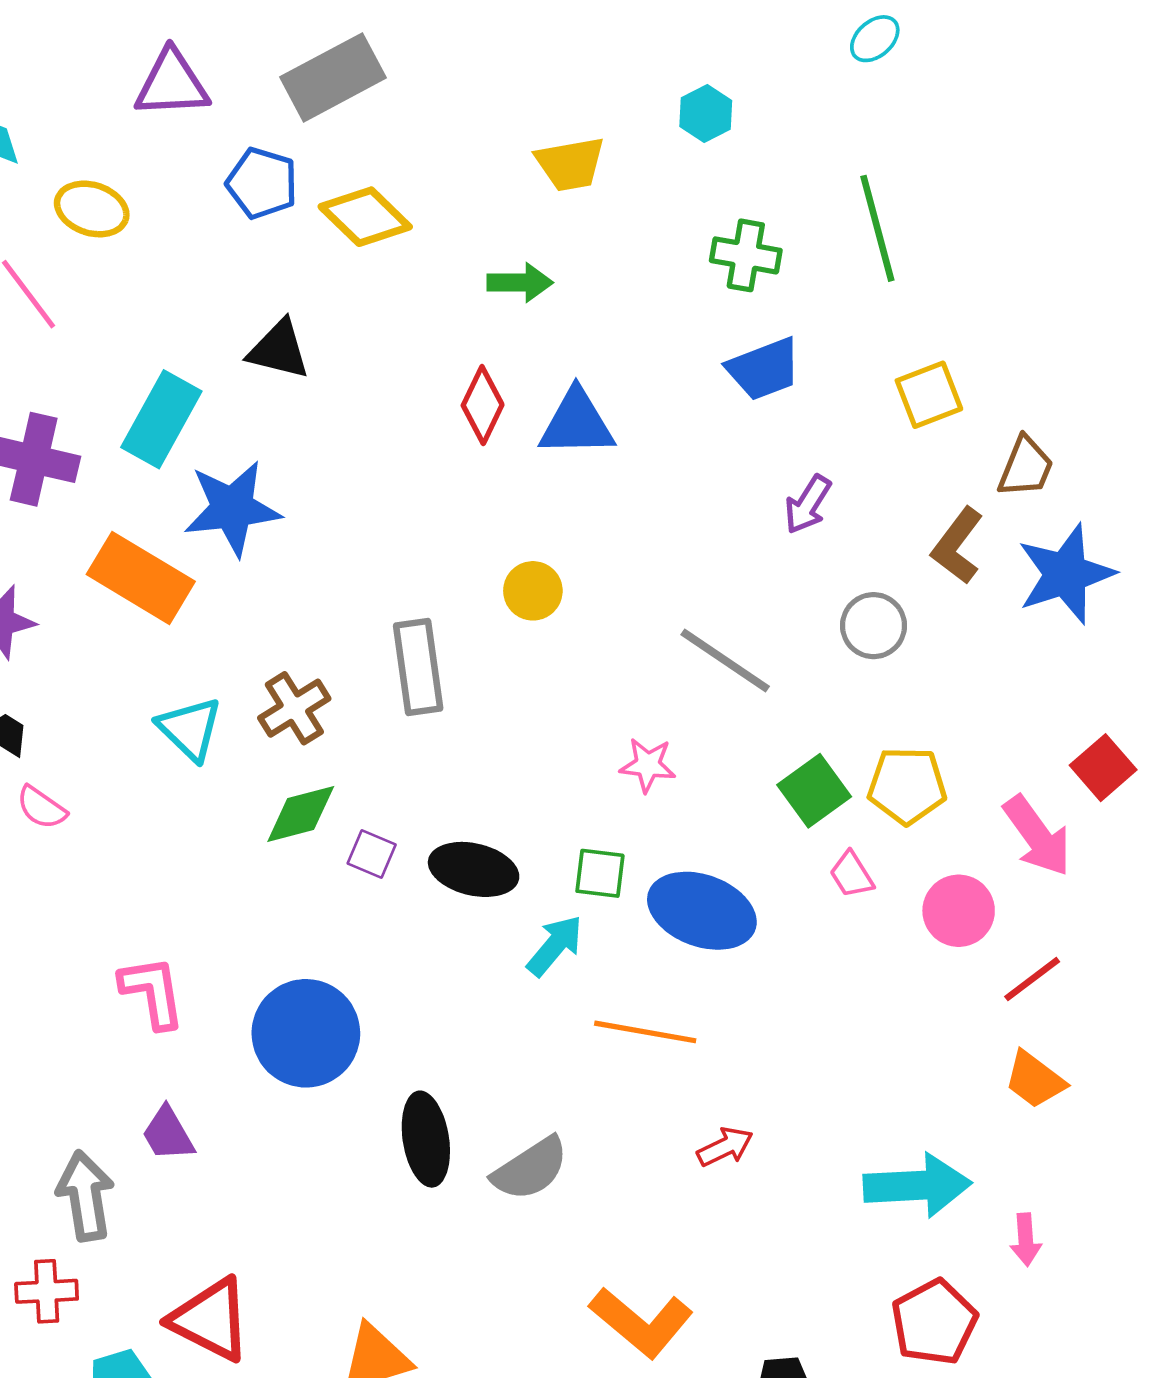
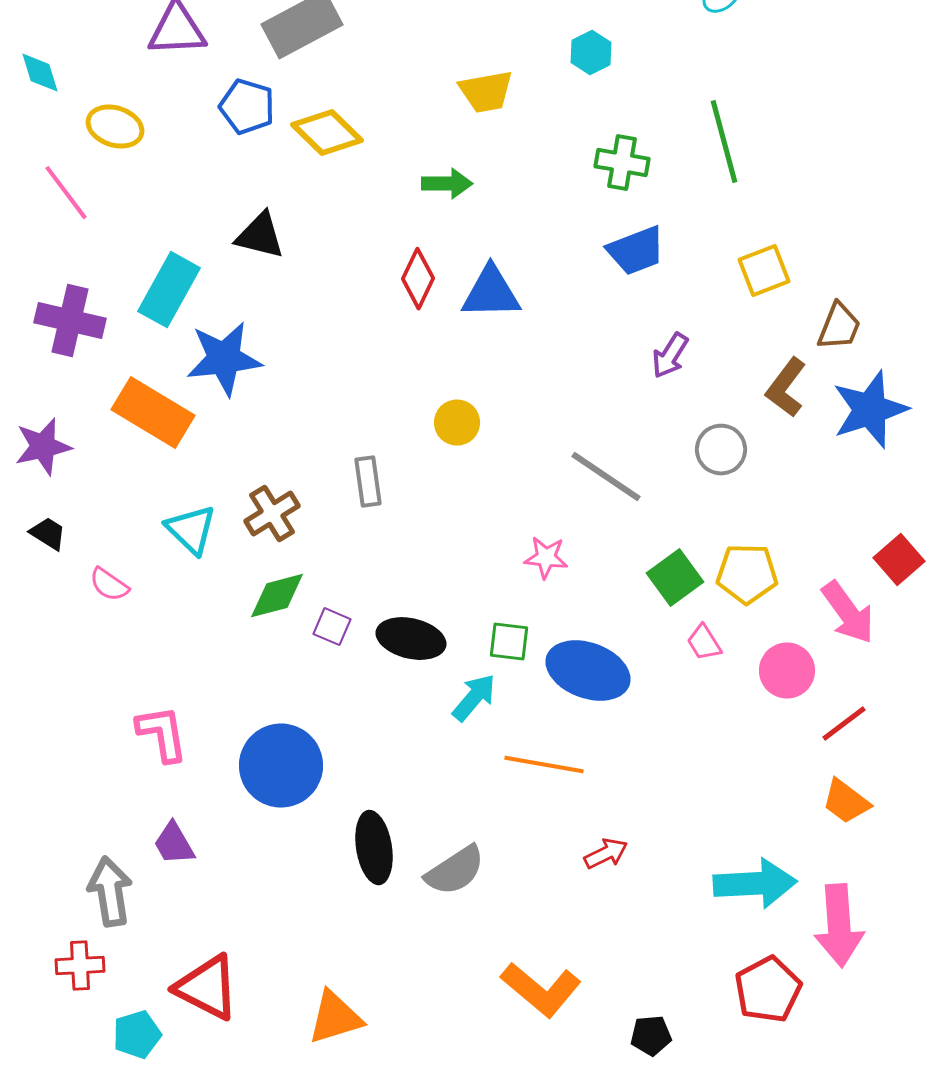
gray rectangle: (418, 667) -> (368, 482), size x0.7
pink semicircle: (41, 808) -> (109, 585), moved
pink arrow: (1026, 1240) -> (839, 926), size x2.0

